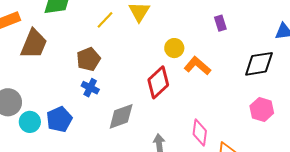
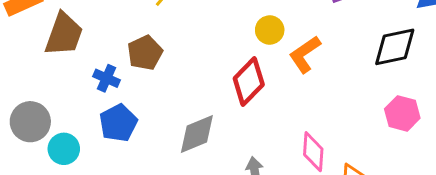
orange L-shape: (197, 66) -> (305, 54), turned -72
blue cross: (90, 88) -> (107, 78), moved
blue pentagon: (59, 119) -> (118, 123), moved

